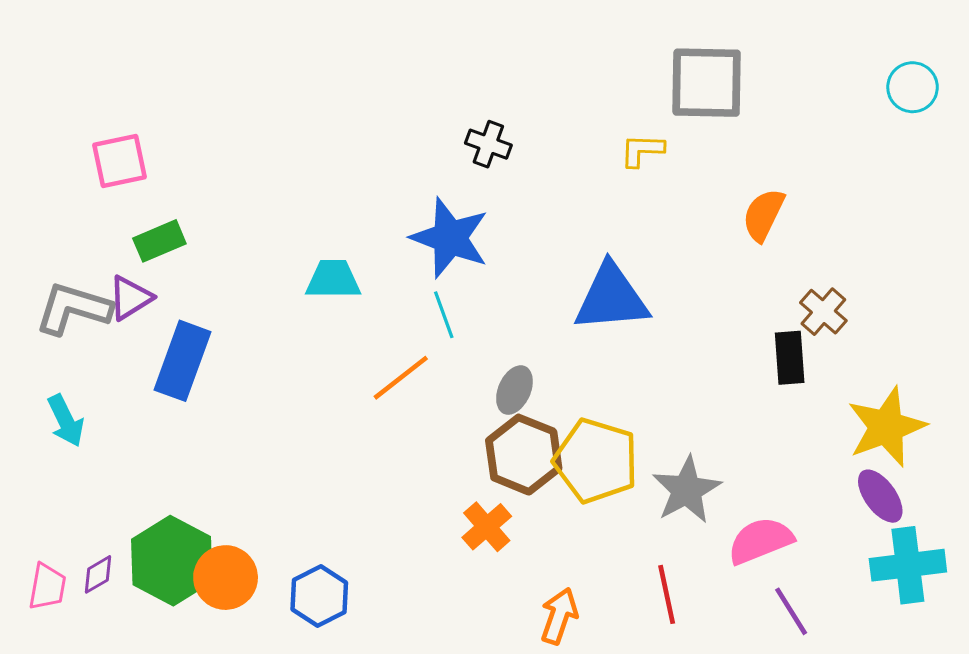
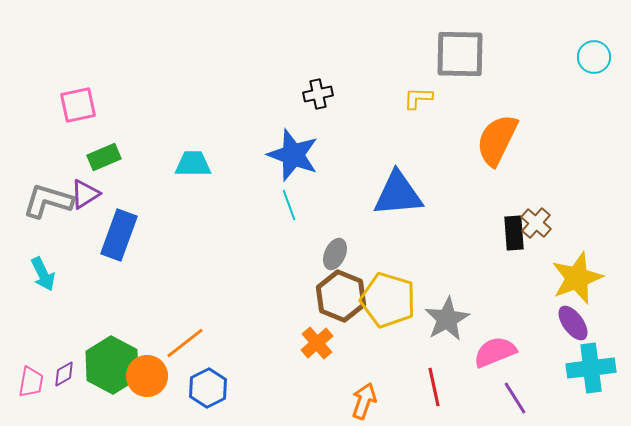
black cross: (488, 144) -> (318, 94), turned -32
orange semicircle: (763, 215) -> (497, 140), size x1.5
cyan trapezoid: (333, 279) -> (193, 164), moved
brown cross: (823, 312) -> (536, 223), moved
orange line: (401, 378) -> (185, 343), moved

